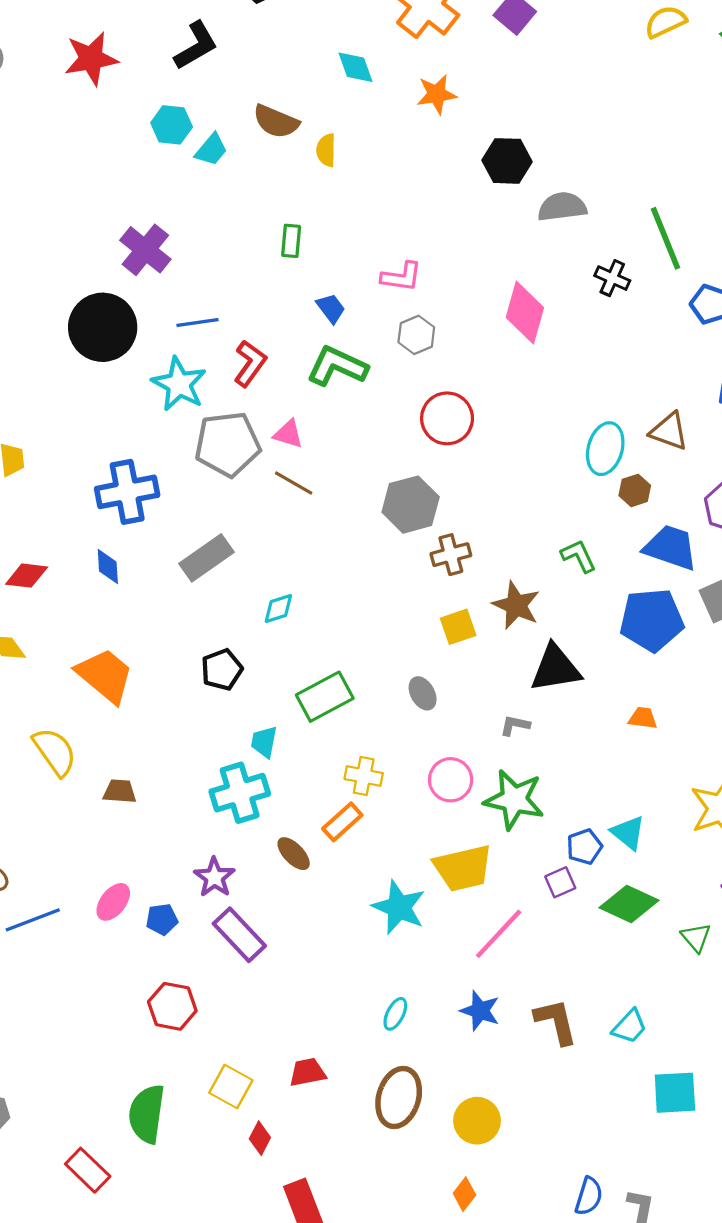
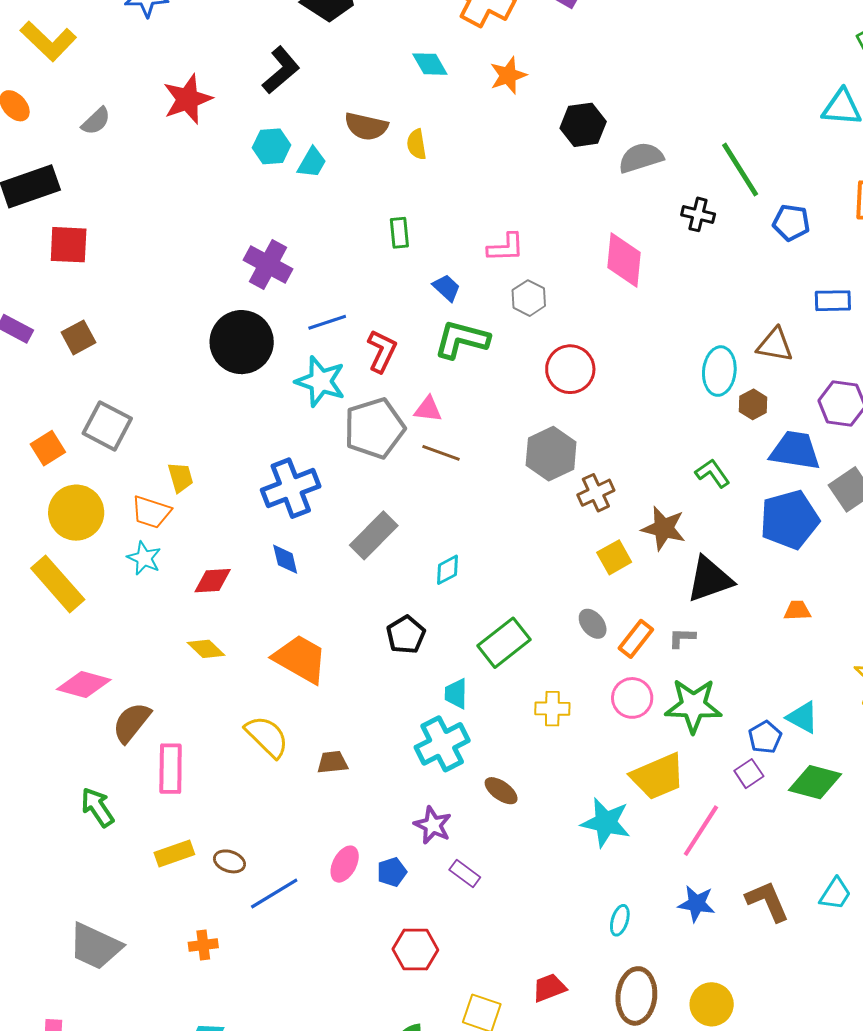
orange rectangle: (342, 822) -> (636, 639), moved
purple rectangle: (239, 935) -> (465, 874), size x0.6

